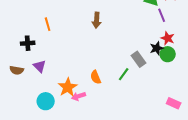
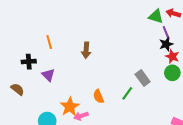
brown arrow: (97, 20) -> (86, 50), moved
black star: (157, 48) -> (166, 44), moved
purple triangle: (40, 66) -> (48, 75), moved
brown semicircle: (17, 70) -> (17, 89), turned -152

